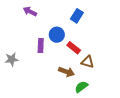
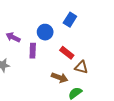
purple arrow: (30, 11) -> (13, 37), moved
blue circle: (57, 35) -> (45, 32), moved

